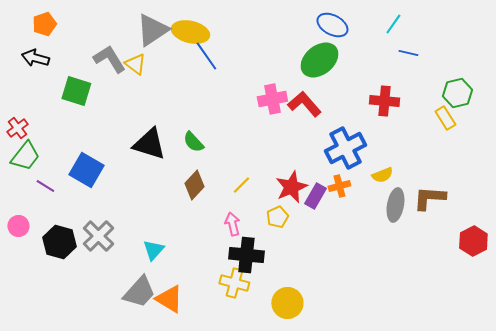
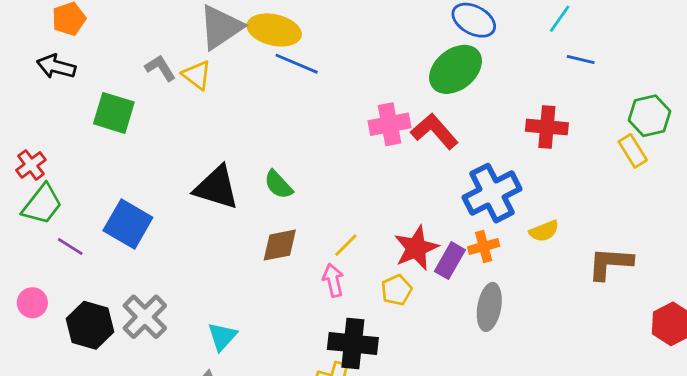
blue line: (206, 56) -> (297, 64), turned -32
gray L-shape: (109, 59) -> (160, 68), size x0.7
brown diamond: (194, 185) -> (280, 245), turned 36
gray ellipse: (395, 205) -> (489, 307), moved
pink arrow: (232, 224) -> (333, 280), moved

